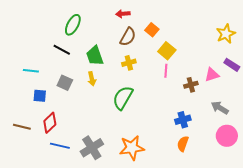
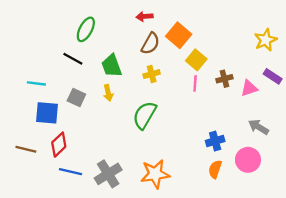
orange square: (152, 30) -> (179, 35), size x1.5
brown cross: (191, 85) -> (224, 79), moved
blue square: (40, 96) -> (47, 113), size x1.5
pink circle: (227, 136) -> (248, 160), moved

